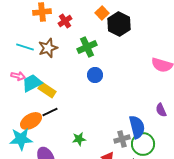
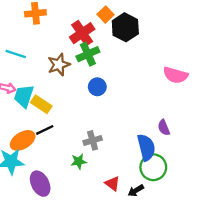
red cross: (65, 21) -> (82, 33), moved, size x1.5
brown star: (48, 48) -> (59, 65), moved
cyan trapezoid: (32, 83) -> (24, 96), turned -45
purple semicircle: (161, 110) -> (164, 128), moved
gray cross: (122, 139) -> (93, 140), moved

